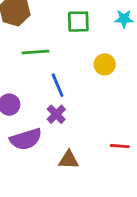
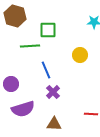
green square: (78, 22) -> (48, 30), moved
purple cross: (56, 114) -> (53, 92), moved

